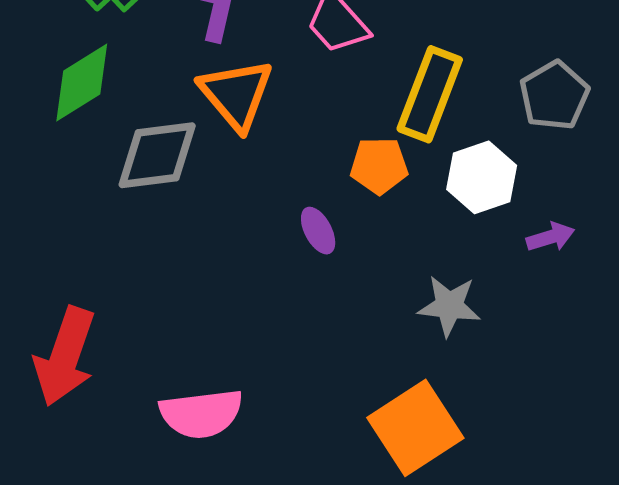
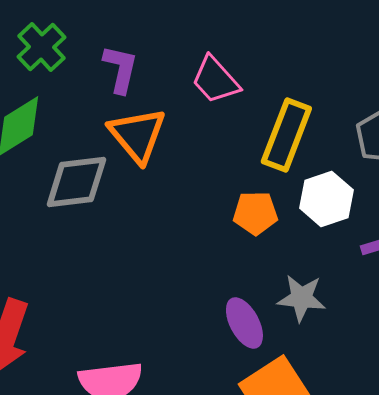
orange pentagon: (379, 166) -> (255, 213), moved
purple ellipse: (318, 231) -> (244, 323), moved, size x1.4

